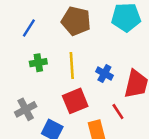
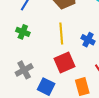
green cross: (38, 63) -> (23, 32), moved, turned 32

